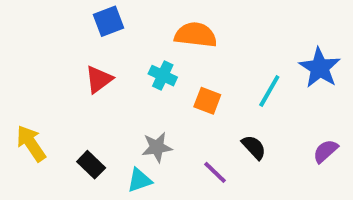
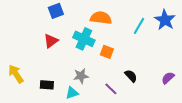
blue star: (320, 68) -> (165, 20), moved
cyan cross: (163, 76) -> (84, 39), size x1.5
cyan line: (269, 91) -> (139, 26), moved
black rectangle: (91, 165) -> (47, 85), turned -40

